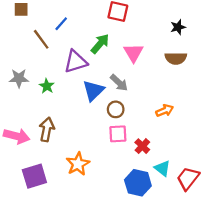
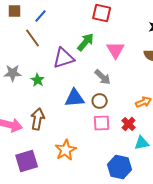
blue line: (61, 24) -> (41, 16), moved
blue triangle: (93, 91) -> (75, 98), moved, turned 40
red cross: (142, 146) -> (129, 124), moved
cyan triangle: (162, 168) -> (142, 143), moved, turned -49

